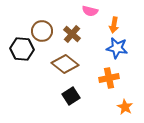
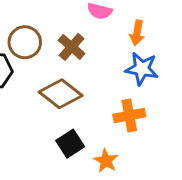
orange star: (125, 107) -> (106, 161), moved

